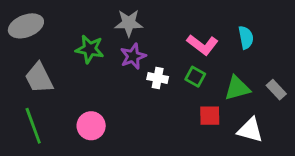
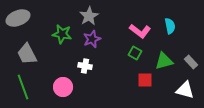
gray star: (129, 23) -> (89, 16), turned -30
white cross: (158, 78) -> (85, 66), moved
white triangle: (250, 130) -> (185, 90), moved

